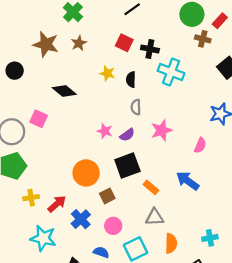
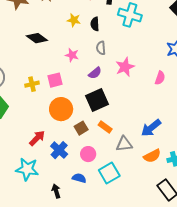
pink square: (39, 119) -> (55, 80), moved, turned -35
pink star: (105, 131) -> (72, 55), moved
blue arrow: (188, 181) -> (151, 128), moved, turned -70
orange rectangle: (151, 187) -> (105, 127), moved
yellow cross: (31, 198) -> (32, 84), moved
orange semicircle: (171, 243) -> (152, 156), moved, turned 66

